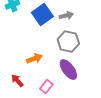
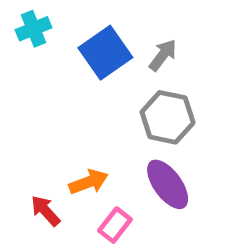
gray arrow: (66, 16) -> (163, 55), turned -40
orange arrow: (34, 59) -> (89, 182), moved

